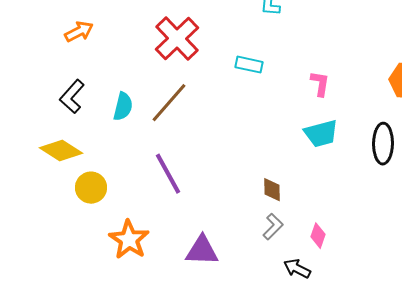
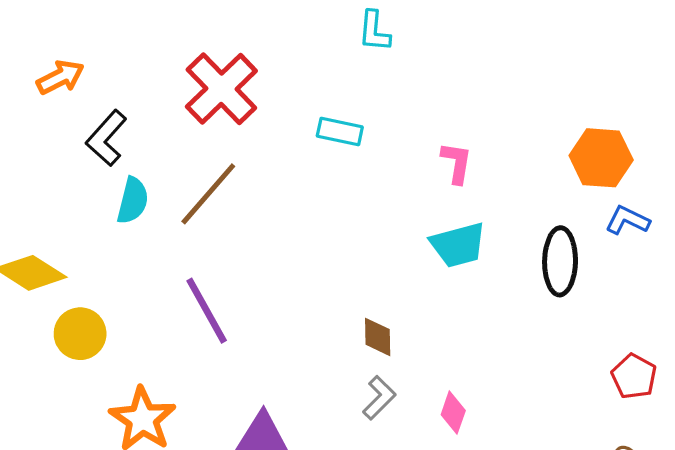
black L-shape: (72, 97) -> (106, 138), moved

